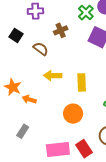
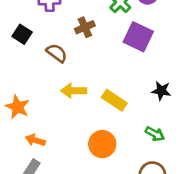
yellow rectangle: (82, 82) -> (114, 100), turned -54
orange arrow: (29, 99) -> (35, 140), moved

